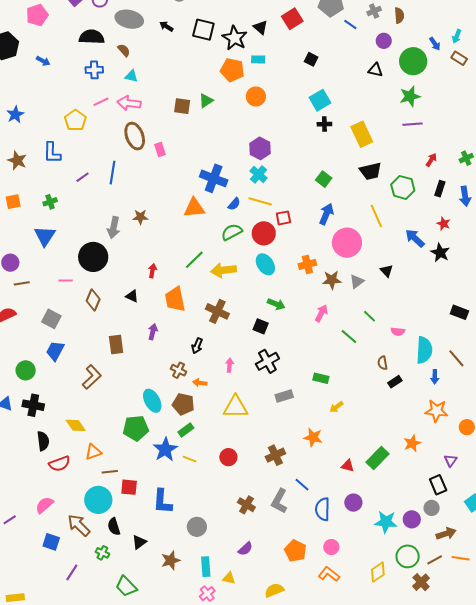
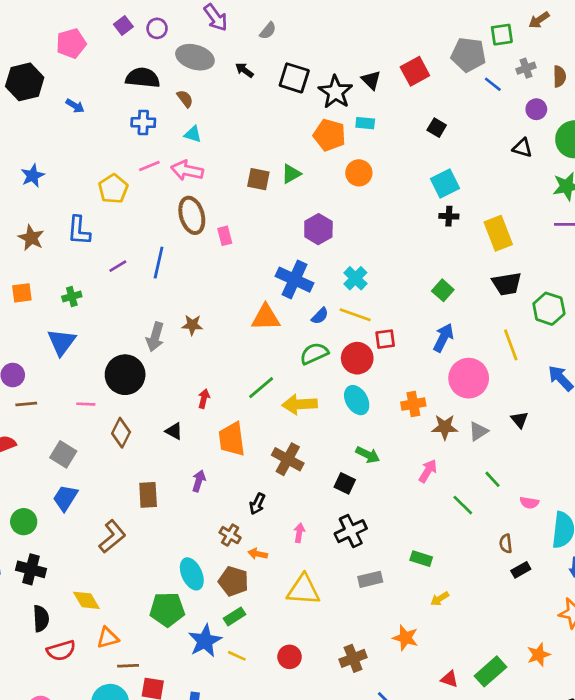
purple hexagon: (260, 148) -> (318, 229), moved

